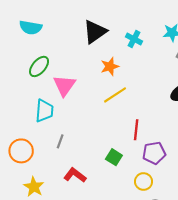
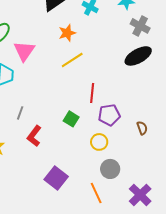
gray line: (60, 141) -> (20, 113), moved
red L-shape: (75, 175) -> (34, 136), turned -90

